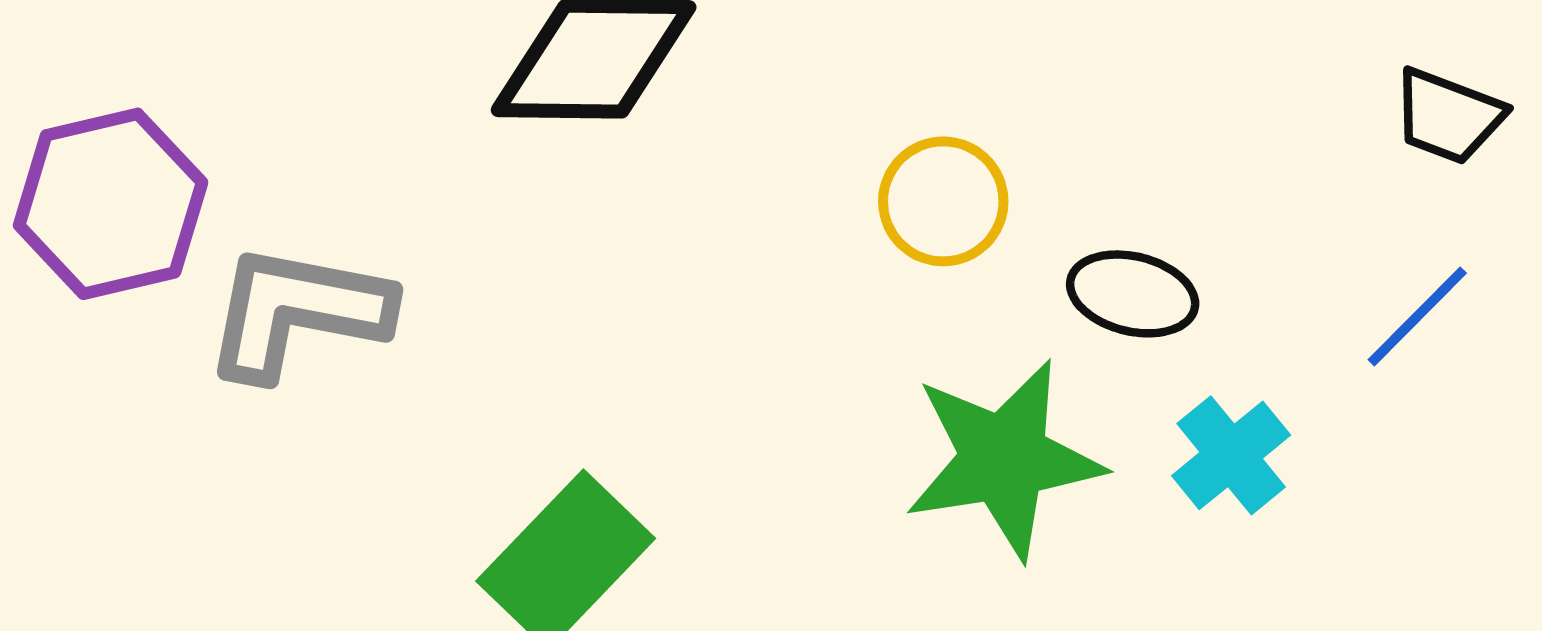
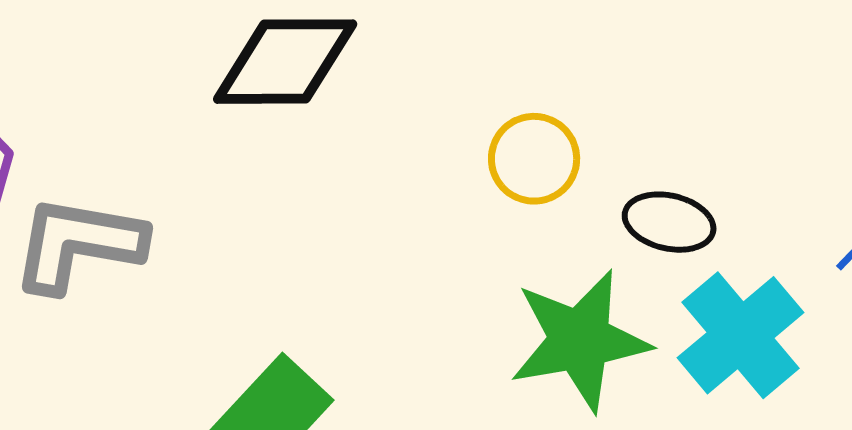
cyan cross: (1231, 455) -> (740, 335), size x1.5

